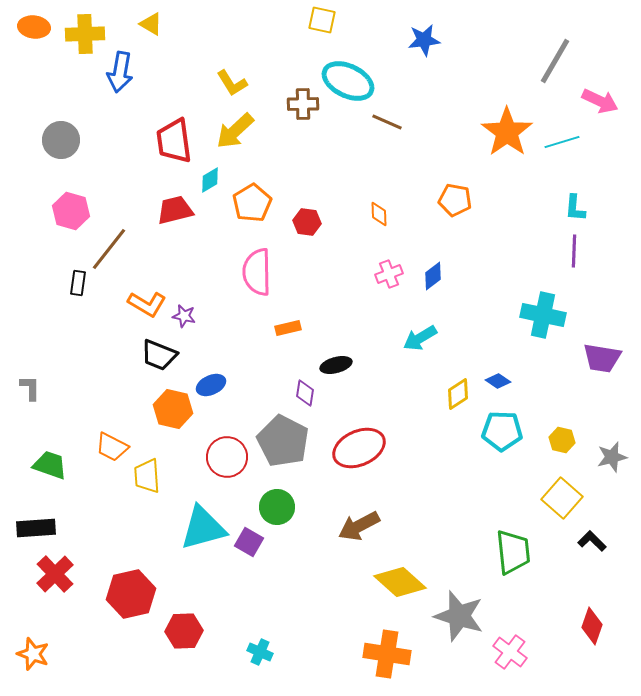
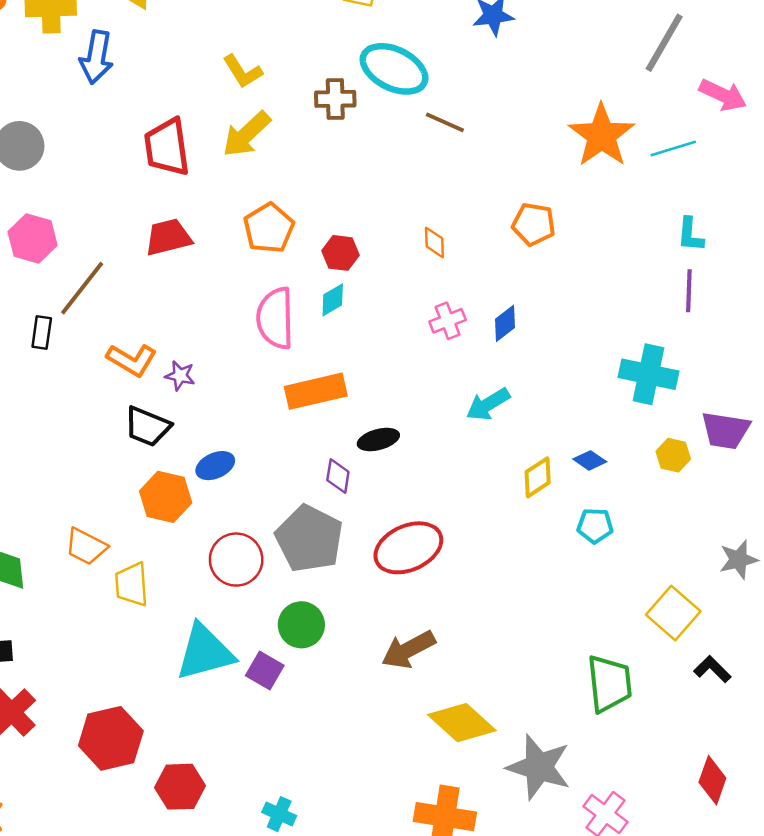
cyan diamond: (210, 180) -> (333, 300), moved
orange rectangle: (288, 328) -> (316, 391), size x1.8
cyan pentagon: (502, 431) -> (595, 526), size x0.7
yellow hexagon: (562, 440) -> (673, 455), moved

